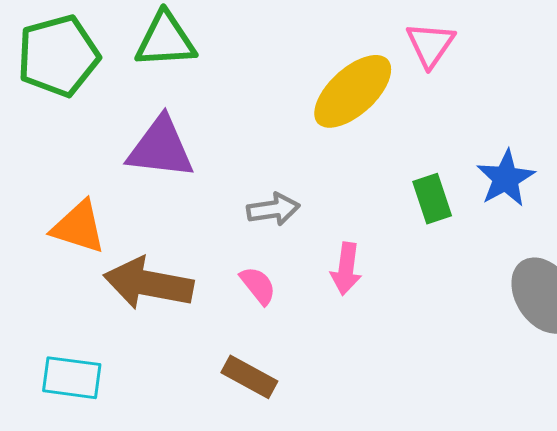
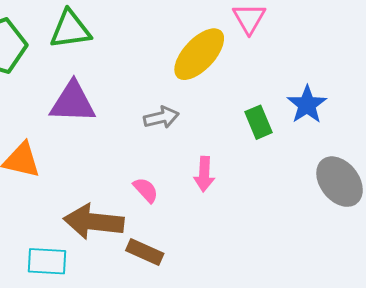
gray arrow: (273, 209) -> (161, 117), moved
brown arrow: (149, 283) -> (94, 222), moved
cyan rectangle: (72, 378) -> (47, 261), moved

